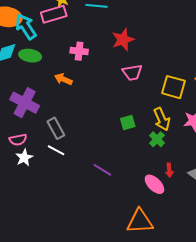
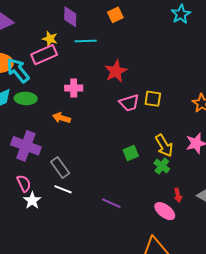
yellow square: (173, 87) -> (153, 99), moved, size x0.7
pink semicircle: (18, 140) -> (24, 183), turned -96

